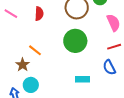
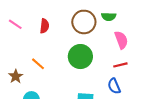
brown star: (23, 65) -> (16, 76), moved

